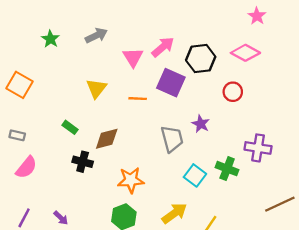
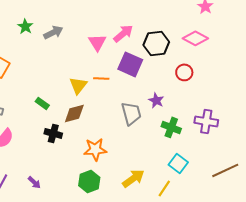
gray arrow: (96, 36) -> (53, 32), moved
yellow triangle: (96, 88) -> (78, 85), moved
green cross: (227, 169) -> (171, 127), moved
cyan square: (195, 175) -> (178, 163), moved

